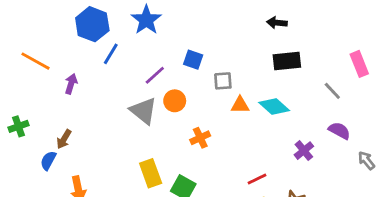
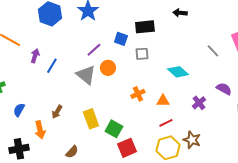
blue line: (111, 54) -> (52, 66), moved
black rectangle: (287, 61) -> (145, 27), moved
gray line: (332, 91) -> (213, 51), moved
orange triangle: (240, 105) -> (163, 101), moved
orange cross: (200, 138) -> (138, 94), moved
brown arrow: (64, 139) -> (57, 112), moved

